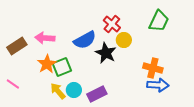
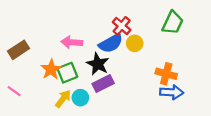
pink arrow: (45, 38) -> (72, 42), moved
blue semicircle: (85, 40) -> (111, 43), moved
black star: (106, 53) -> (98, 64), moved
yellow arrow: (58, 91) -> (63, 99), turned 78
purple rectangle: (97, 94) -> (103, 84), moved

